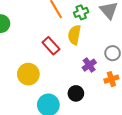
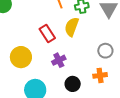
purple cross: (89, 65) -> (59, 60), moved
black circle: (76, 93) -> (73, 84), moved

